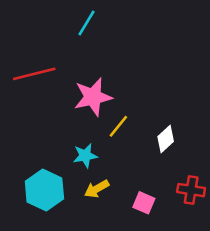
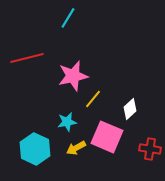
pink square: (144, 203) -> (107, 137), moved, size x1.8

